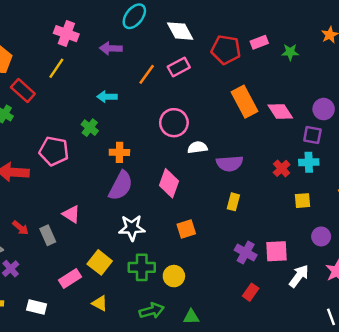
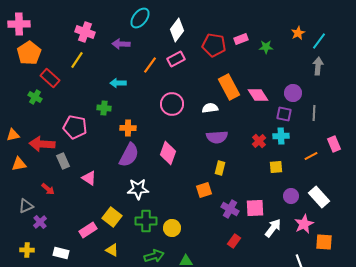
white diamond: (180, 31) -> (177, 30), turned 65
green cross: (90, 128) -> (104, 108), turned -32
white semicircle: (197, 147) -> (210, 108), moved
orange square: (186, 229) -> (204, 190), moved
gray rectangle: (48, 235) -> (63, 161), moved

